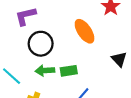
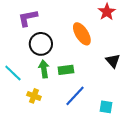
green arrow: (45, 71) -> (44, 69), turned 84

